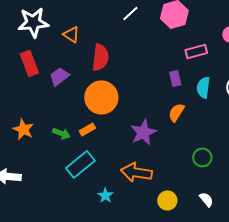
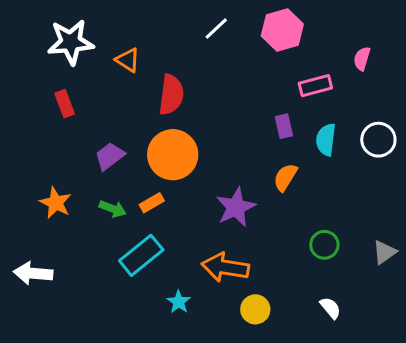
red rectangle: (29, 63) -> (65, 104), size x0.7
purple trapezoid: (59, 76) -> (110, 156), moved
yellow circle: (167, 200) -> (255, 309), moved

